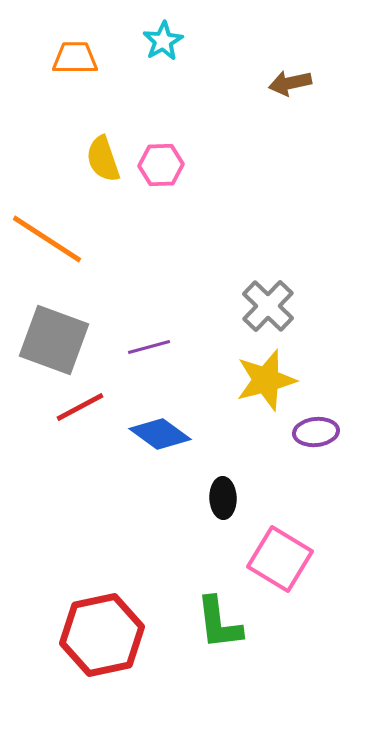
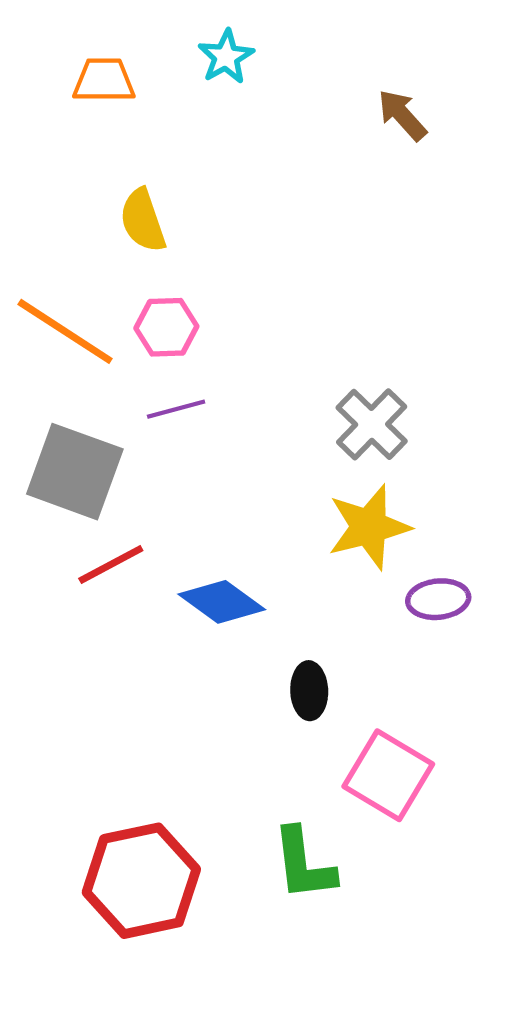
brown arrow: (290, 83) -> (402, 115), turned 60
pink hexagon: (161, 165) -> (166, 327), moved
purple line: (149, 347) -> (176, 409), moved

